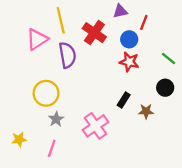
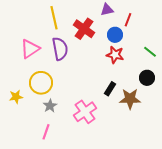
pink triangle: (37, 39) -> (30, 49), moved
brown star: (146, 111) -> (130, 99), size x1.5
yellow star: (19, 139) -> (16, 97), moved

